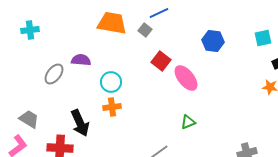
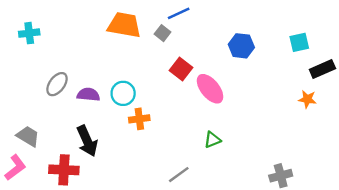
purple semicircle: (81, 60) -> (88, 95), moved
orange cross: (112, 107) -> (139, 119), moved

